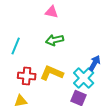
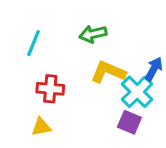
yellow L-shape: (52, 73) -> (108, 72), moved

